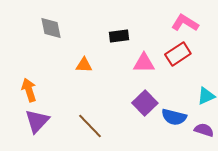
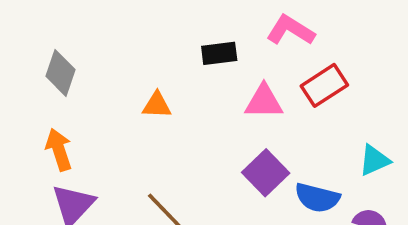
pink L-shape: (185, 23) -> (291, 30), moved
gray diamond: (51, 28) -> (61, 73), moved, turned 30

